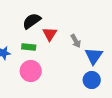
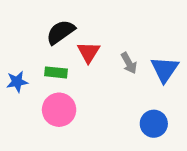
blue triangle: (94, 56) -> (165, 69), moved

